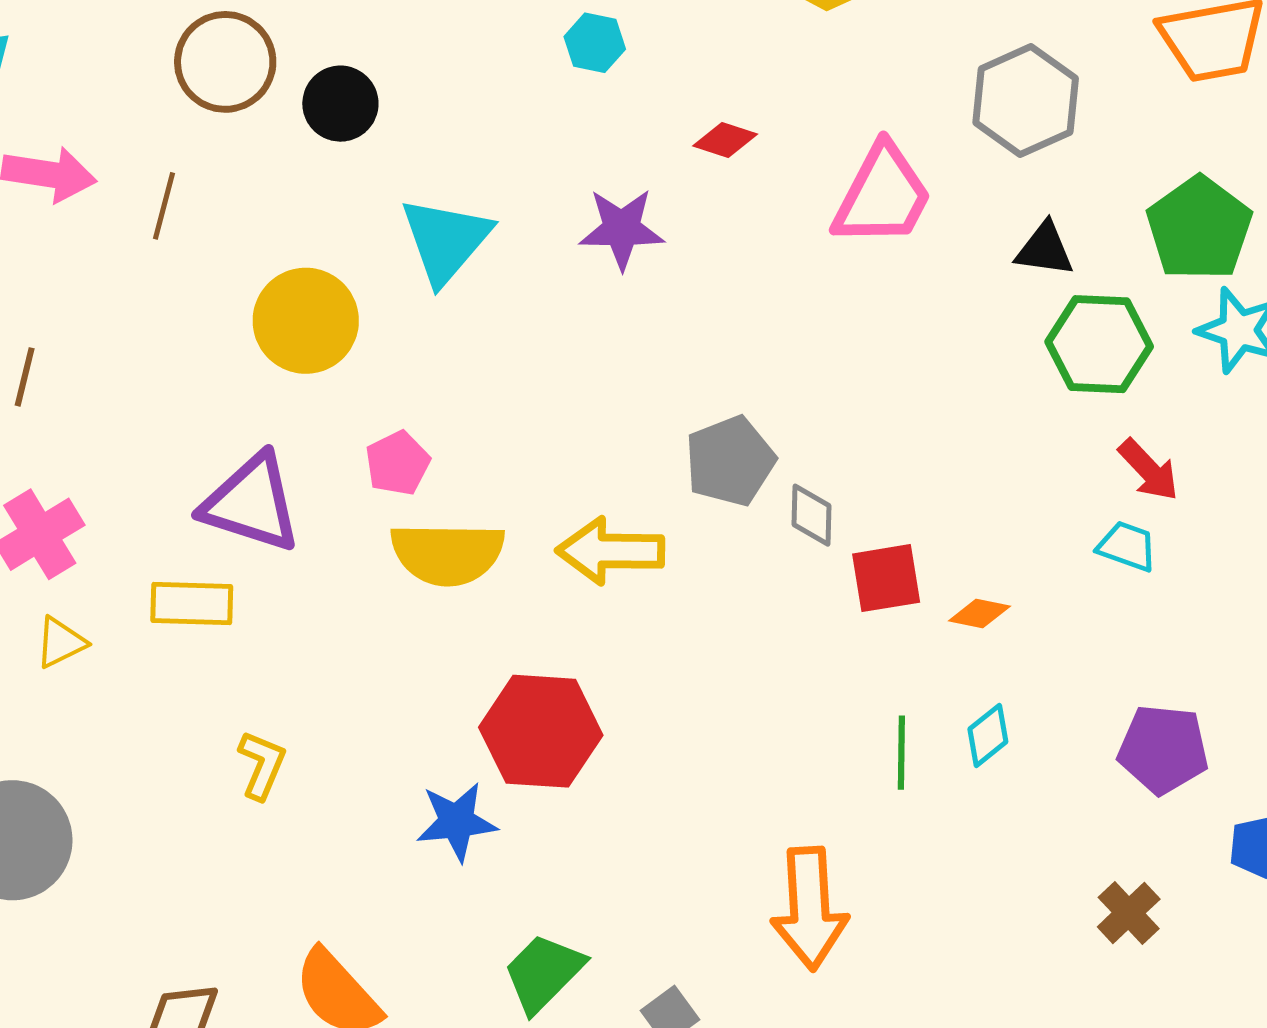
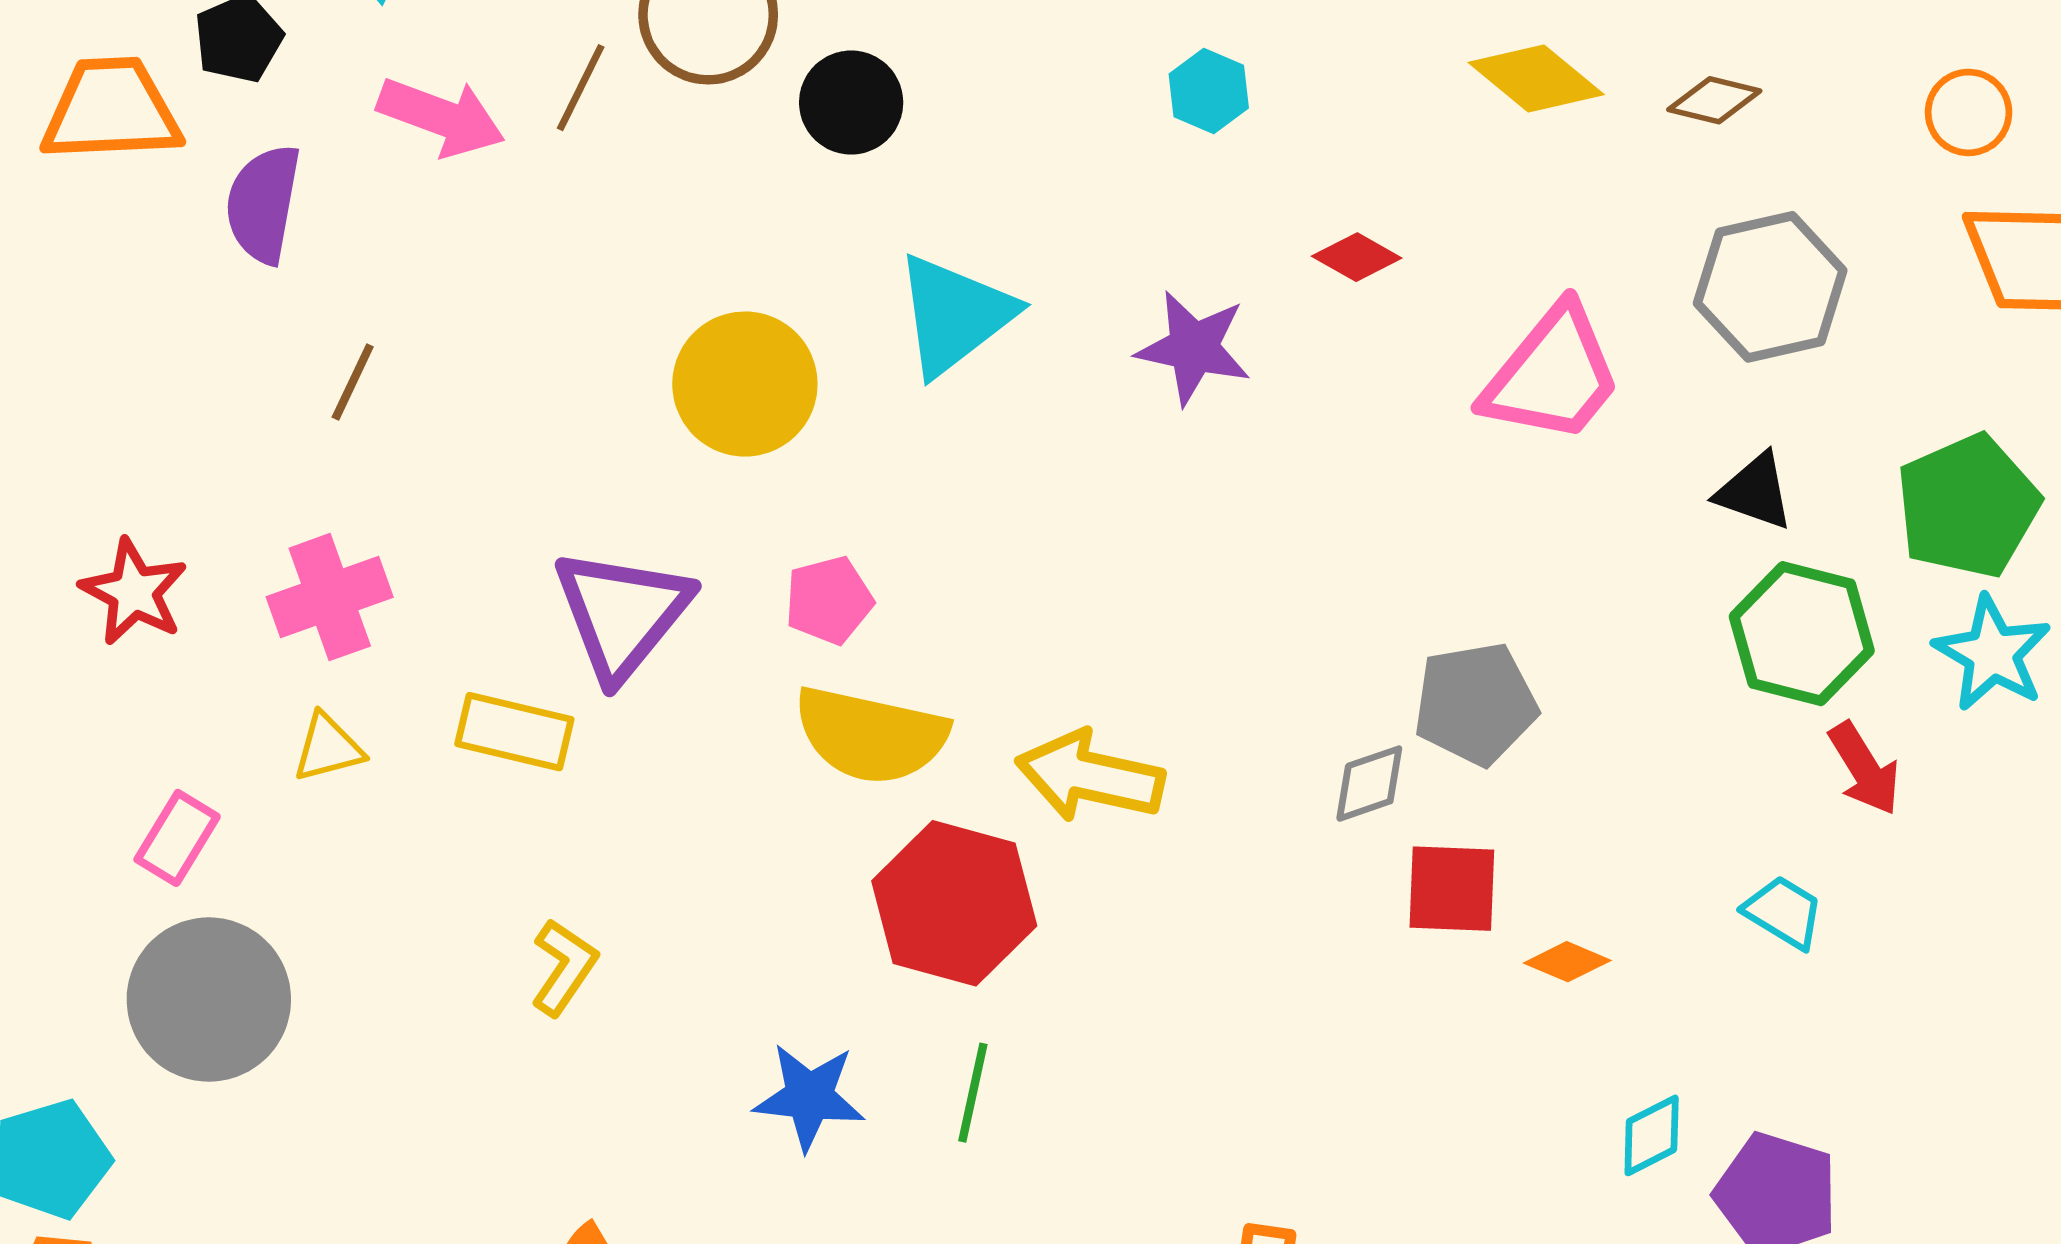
brown line: (164, 206) -> (581, 88), moved
gray pentagon: (730, 461) -> (1475, 704), moved
red arrow: (1149, 470) -> (1864, 769), moved
purple triangle: (251, 503) -> (622, 613), turned 40
gray diamond: (812, 515) -> (1369, 784), turned 58
red hexagon: (541, 731) -> (954, 903), moved
cyan diamond: (988, 735) -> (1652, 1135), moved
green line: (901, 753) -> (973, 1093), moved

